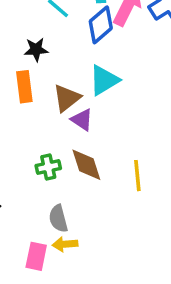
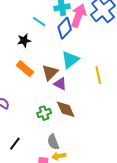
black star: (36, 49) -> (24, 40), moved
orange rectangle: (24, 87) -> (25, 69), turned -36
yellow line: (137, 176) -> (98, 75), moved

